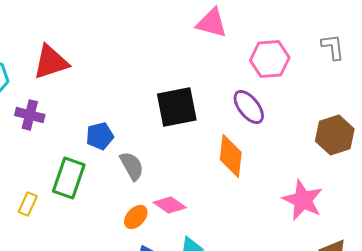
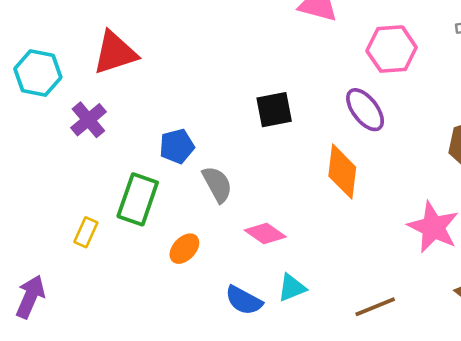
black square: (177, 107) -> (274, 110), size x0.7
purple cross: (30, 115) -> (88, 120), turned 36
orange ellipse: (136, 217) -> (184, 249), moved

